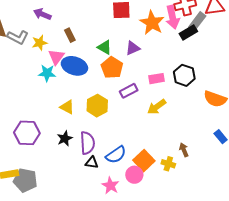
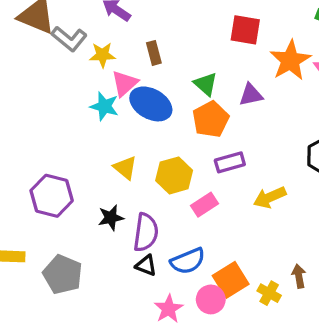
pink rectangle: (156, 79) -> (205, 205), moved, turned -35
gray pentagon: (25, 180) -> (63, 274), moved

